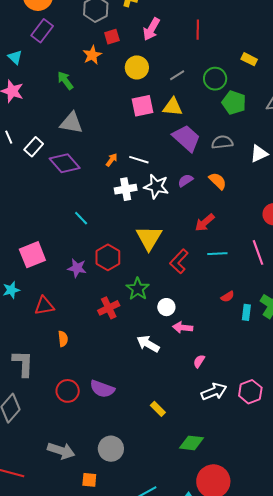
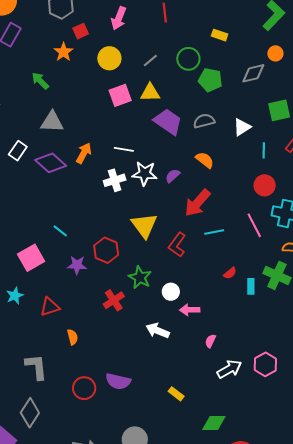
orange arrow: (112, 160) -> (84, 153), moved, size x1.5
purple semicircle: (185, 180) -> (173, 176), moved
cyan line: (81, 218) -> (60, 231), moved
red arrow: (205, 223) -> (197, 203), size x1.4

